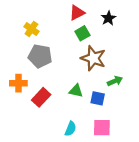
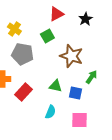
green square: (82, 33) -> (47, 36), moved
green arrow: (115, 81) -> (91, 77), turned -32
cyan semicircle: (70, 129) -> (50, 112), moved

